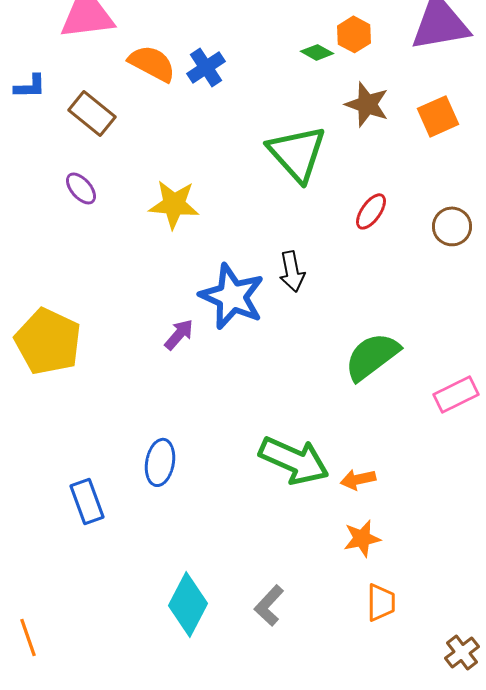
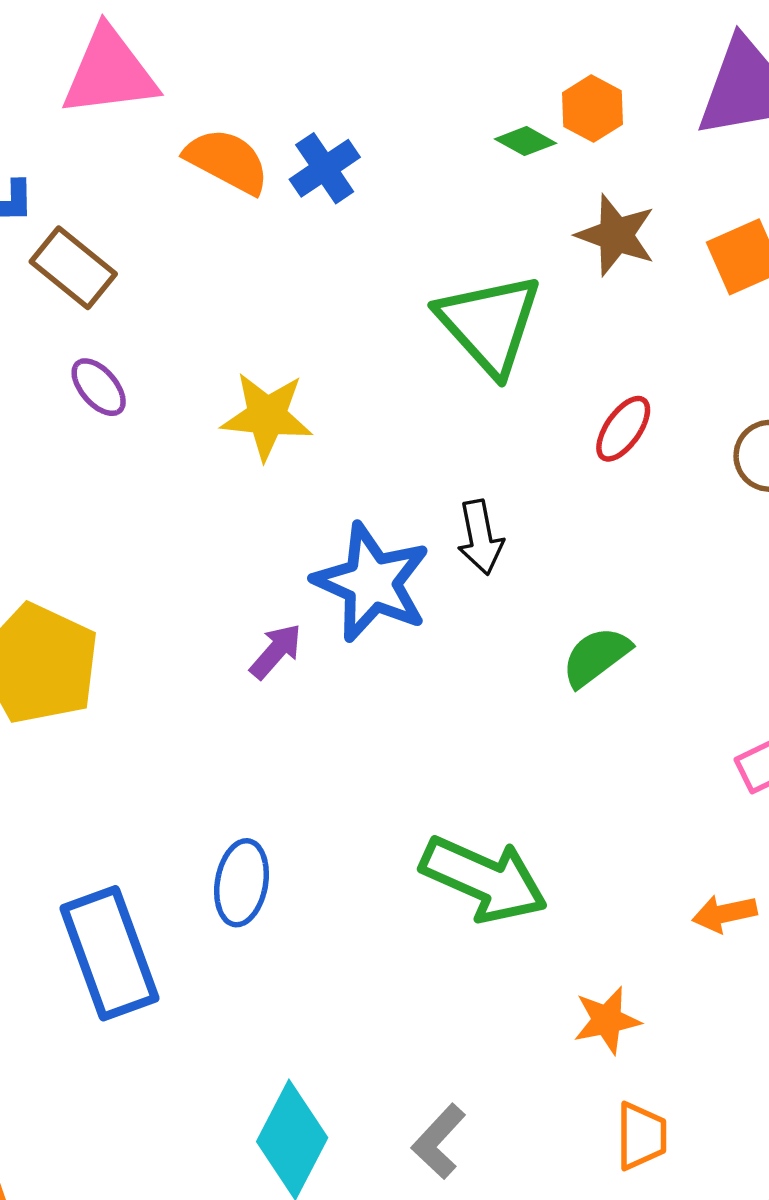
brown rectangle: (92, 113) -> (73, 268), moved
green semicircle: (372, 356) -> (596, 657), moved, size x0.7
orange arrow: (358, 479) -> (724, 914), moved
blue rectangle: (87, 501) -> (109, 953), size x1.6

